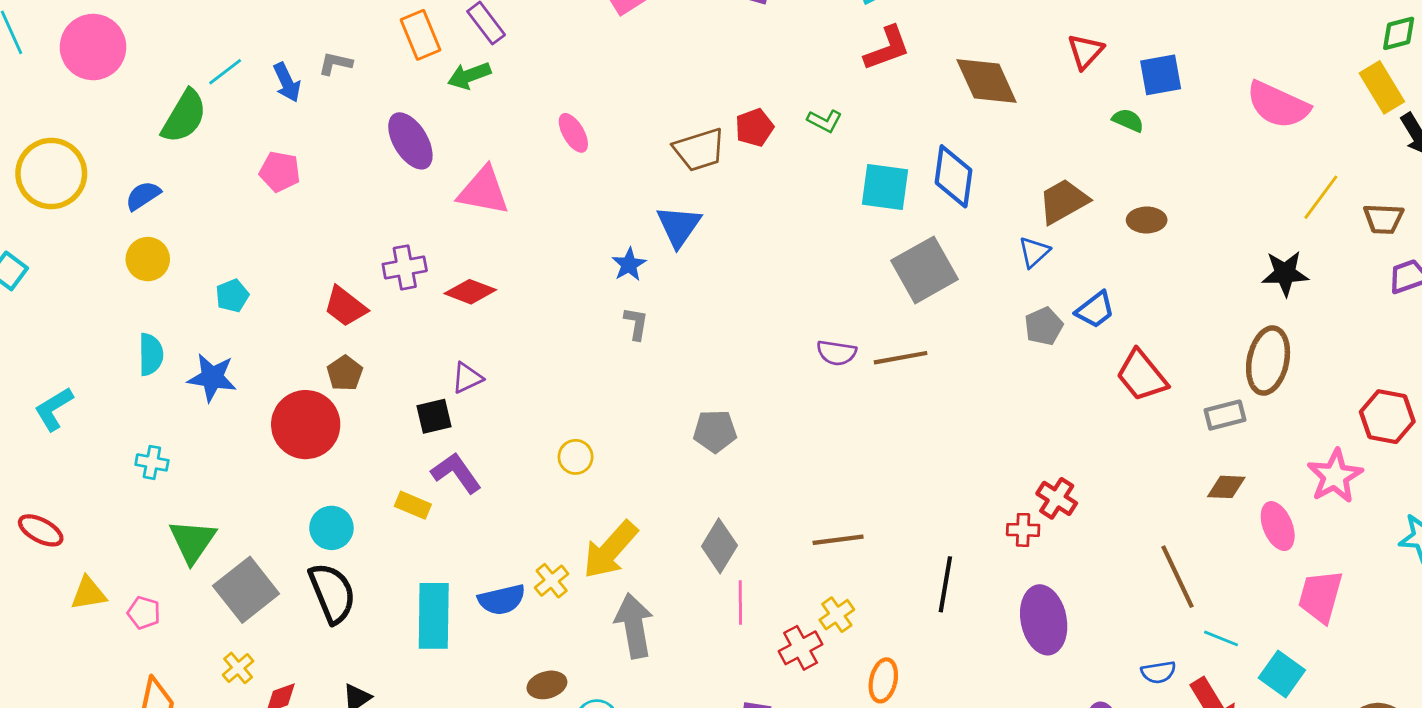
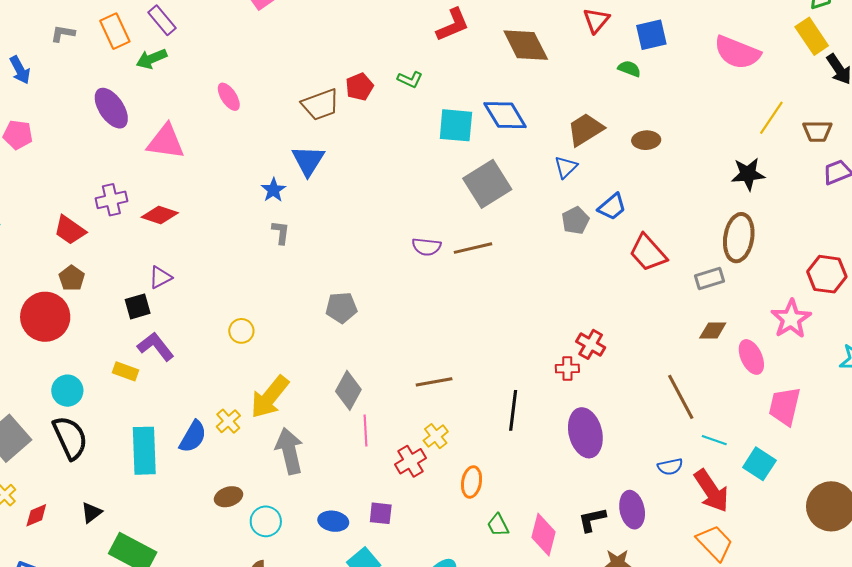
gray L-shape: (335, 63) -> (63, 33), moved
blue diamond: (953, 176) -> (505, 115), turned -36
blue semicircle: (502, 600) -> (193, 437), turned -44

